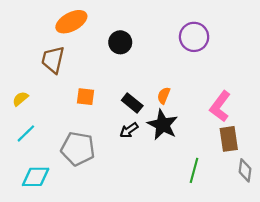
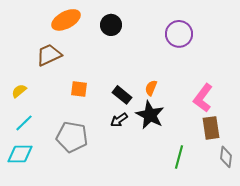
black circle: (120, 42) -> (111, 25), moved
brown trapezoid: (53, 60) -> (49, 55), turned 52
cyan diamond: (36, 177) -> (20, 154), moved

